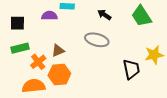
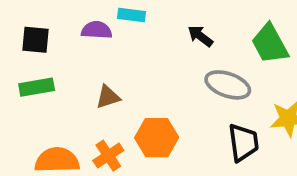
gray ellipse: (97, 40) -> (228, 85), moved
orange cross: (38, 62) -> (108, 156), moved
orange hexagon: (59, 74) -> (157, 138), moved

